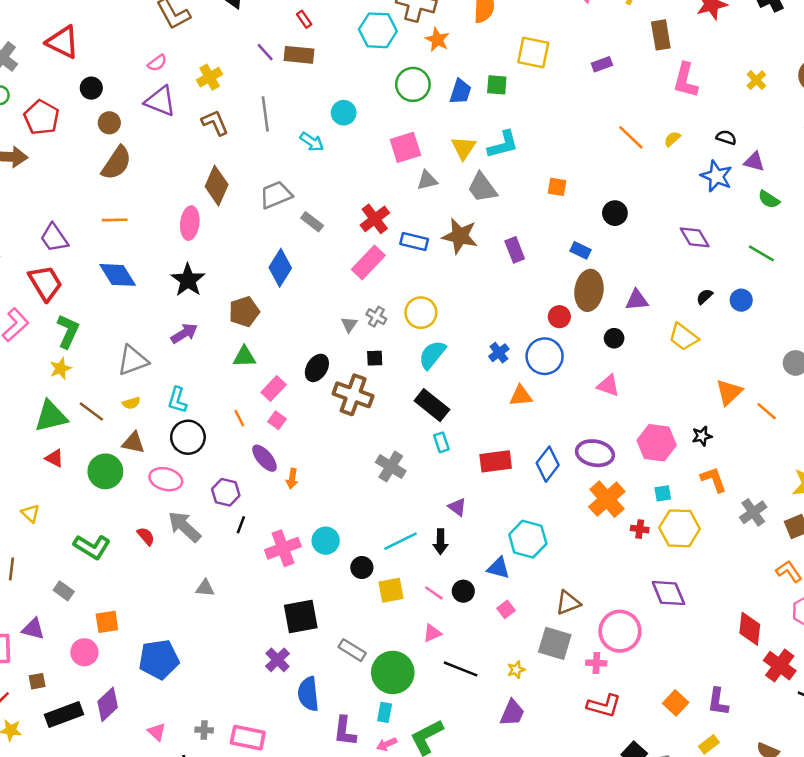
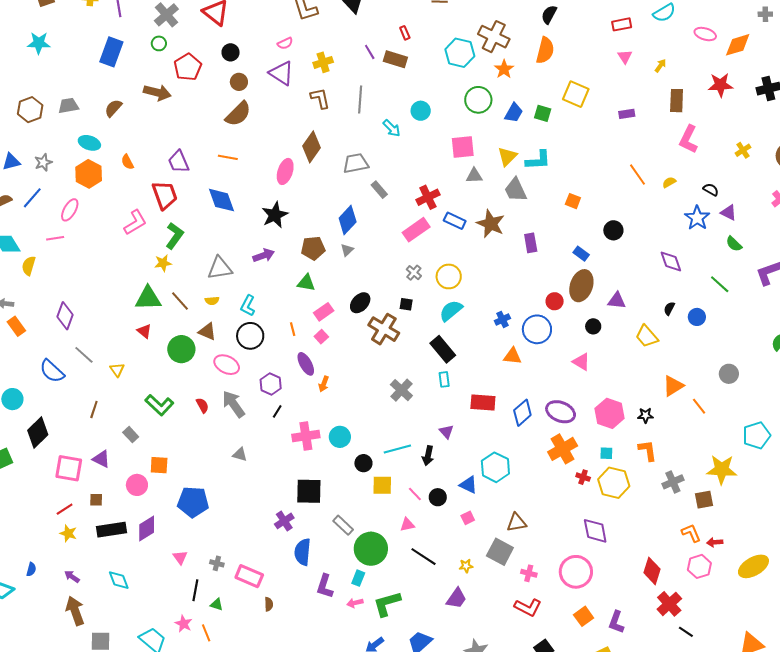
black semicircle: (705, 297) -> (669, 308), turned -32
gray triangle: (349, 325) -> (347, 250), moved
pink circle: (620, 631) -> (576, 572), moved

